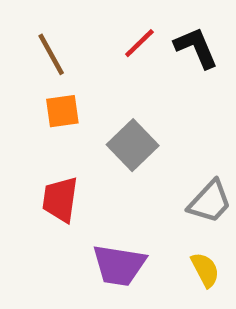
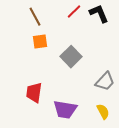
red trapezoid: (60, 199) -> (34, 93), moved

